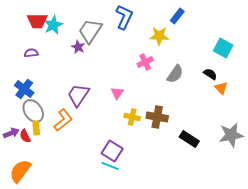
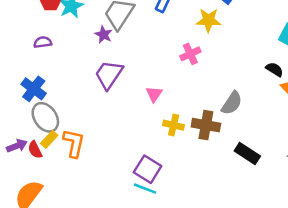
gray semicircle: (175, 74) -> (232, 103), moved
purple trapezoid: (78, 95) -> (109, 75), moved
orange L-shape: (63, 120) -> (74, 143), moved, turned -40
yellow rectangle: (36, 128) -> (49, 139), turned 48

